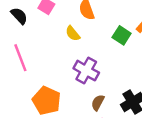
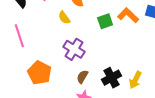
green square: (122, 35) -> (105, 21), turned 35

